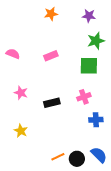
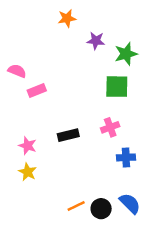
purple star: (89, 16) -> (96, 41), moved
pink rectangle: (51, 56) -> (37, 91), moved
pink star: (21, 93) -> (28, 146), moved

